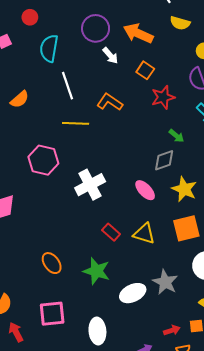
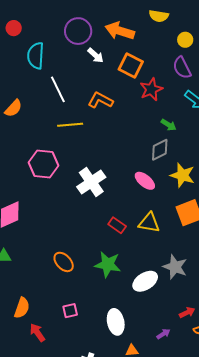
orange square: (145, 70) -> (131, 65), size x1.4
pink square: (52, 314) -> (70, 311), size x0.6

